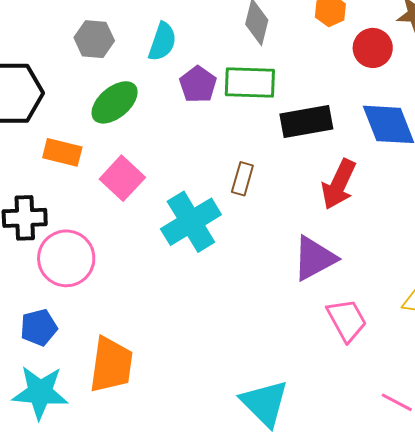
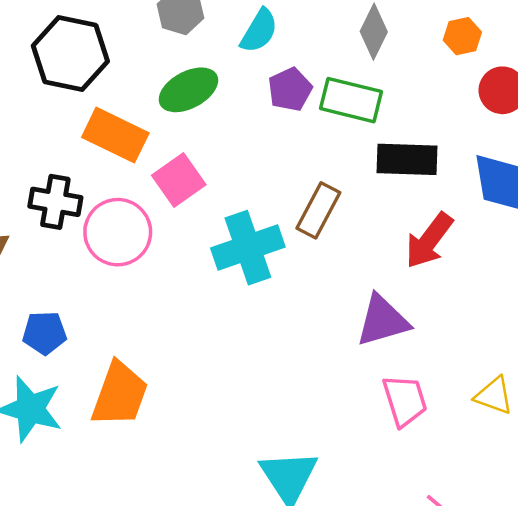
orange rectangle: (62, 152) -> (115, 135), size x1.4
brown rectangle: (242, 179) -> (318, 210), size x1.4
pink circle: (66, 258) -> (118, 232), moved

